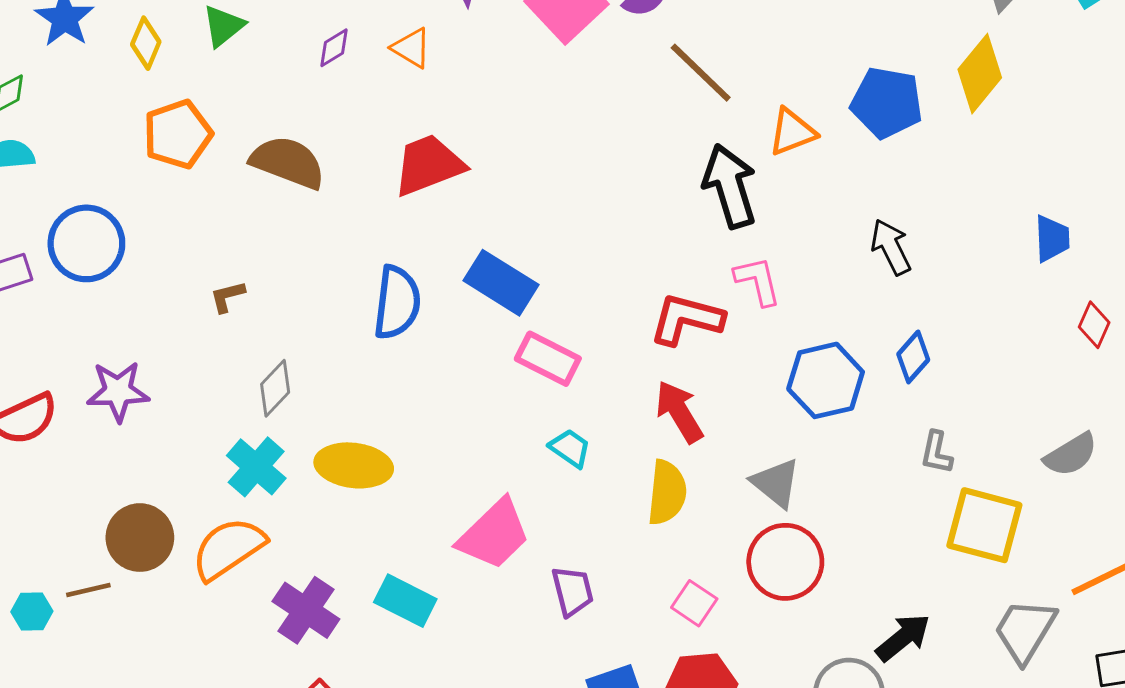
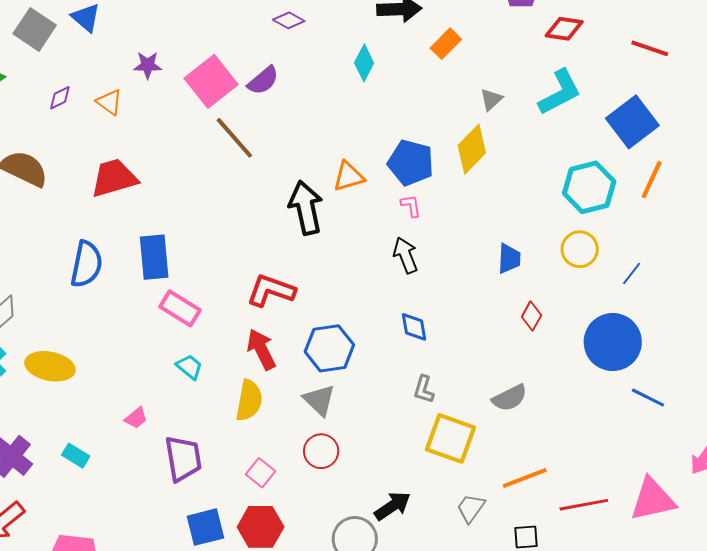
brown line: (701, 73) -> (234, 138), moved
pink L-shape: (758, 281) -> (411, 206), moved, size x0.7
blue rectangle: (501, 283) -> (154, 257), turned 48
blue diamond: (913, 357) -> (414, 327), turned -56
blue hexagon: (826, 380) -> (329, 348), moved
pink trapezoid: (494, 534) -> (136, 418), size x0.5
red circle: (785, 562) -> (321, 451), size x0.7
purple trapezoid: (572, 591) -> (183, 459), size x1.4
cyan rectangle: (405, 601) -> (76, 456), size x0.7
gray trapezoid: (1025, 631) -> (471, 508), size x0.7

